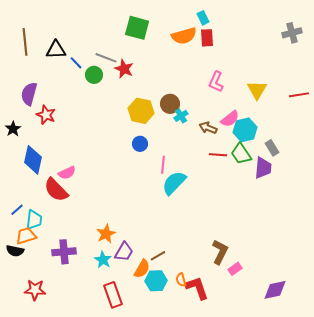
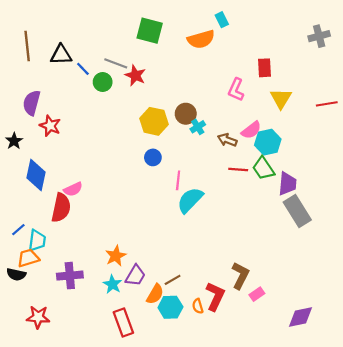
red rectangle: (207, 38) -> (264, 68), moved
gray rectangle: (272, 148) -> (297, 211), moved, size x1.8
red semicircle: (56, 190) -> (61, 208), turned -124
red L-shape: (197, 288) -> (215, 296), moved, turned 44

